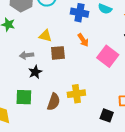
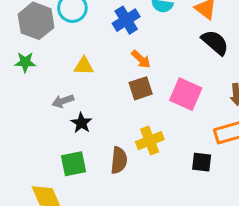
blue cross: (79, 13) -> (126, 20), turned -30
brown square: (58, 53) -> (141, 88), moved
pink square: (108, 56) -> (186, 94), moved

